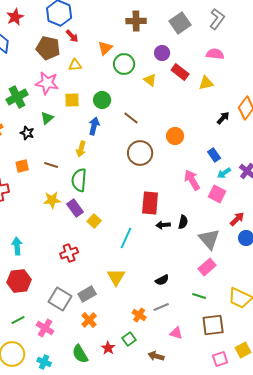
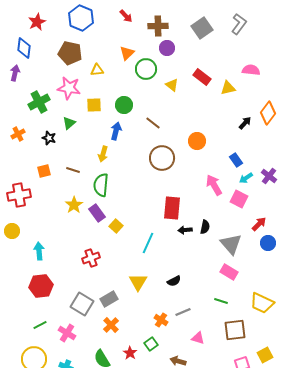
red arrow: (72, 36) -> (126, 16), moved
purple circle: (162, 53) -> (167, 48), moved
pink semicircle: (215, 54) -> (251, 70), moved
yellow star: (52, 200) -> (74, 205), turned -30
pink rectangle: (207, 267) -> (229, 272), turned 72
black semicircle: (162, 280) -> (174, 281), moved

